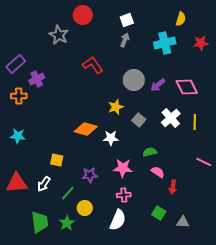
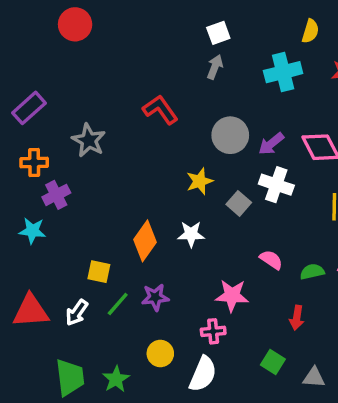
red circle: (83, 15) -> (75, 24), moved
gray star: (59, 35) -> (89, 140), moved
purple cross: (37, 79) -> (56, 195), moved
white cross: (171, 118) -> (276, 185), moved, turned -30
orange diamond: (86, 129) -> (145, 241), moved, turned -70
green semicircle: (150, 152) -> (312, 272), moved
pink star: (123, 168) -> (232, 296), moved
pink semicircle: (158, 172) -> (271, 260), moved
green line: (68, 193) -> (118, 304), moved
yellow circle: (85, 208) -> (160, 354), moved

